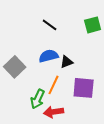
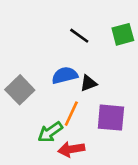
black line: (50, 25) -> (79, 36), moved
green arrow: (38, 99) -> (50, 132), turned 30

